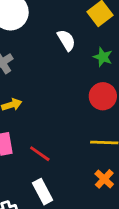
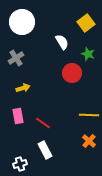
red circle: (103, 96) -> (72, 73), moved

